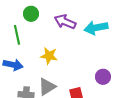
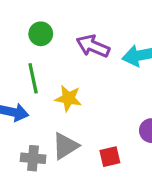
green line: (17, 35) -> (33, 78), moved

